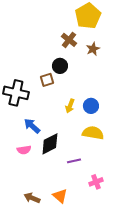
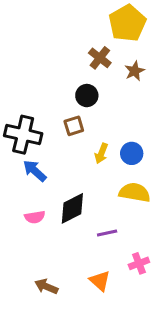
brown square: (47, 80) -> (74, 126), moved
blue arrow: (32, 126) -> (35, 171), moved
orange triangle: (60, 196) -> (100, 281), moved

